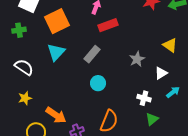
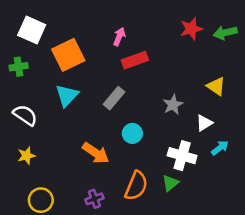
cyan circle: (98, 83) -> (132, 133), moved
white cross: (144, 98) -> (182, 156), size x1.5
orange arrow: (56, 115) -> (96, 153), moved
green triangle: (152, 119) -> (170, 183), moved

